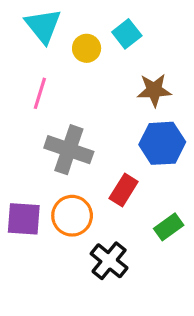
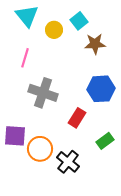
brown star: (154, 90) -> (95, 44), moved
orange circle: (72, 216) -> (40, 149), moved

